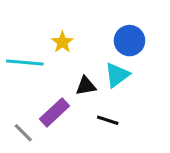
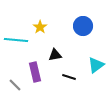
cyan triangle: (117, 75) -> (96, 65), moved
purple rectangle: (55, 112) -> (35, 72), turned -60

